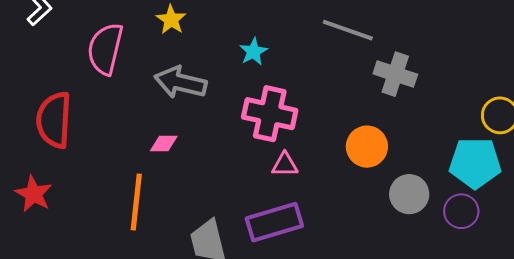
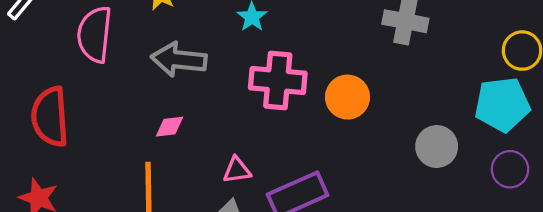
orange circle: (367, 147) -> (347, 97), moved
pink triangle: (285, 165) -> (237, 170), moved
purple circle: (461, 211) -> (510, 169), moved

